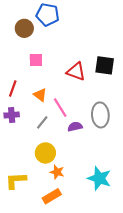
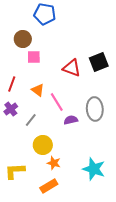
brown circle: (24, 28) -> (23, 39), moved
black square: (105, 65) -> (99, 62), turned -30
purple cross: (12, 115) -> (11, 109), turned -32
gray line: (42, 122) -> (31, 120), moved

